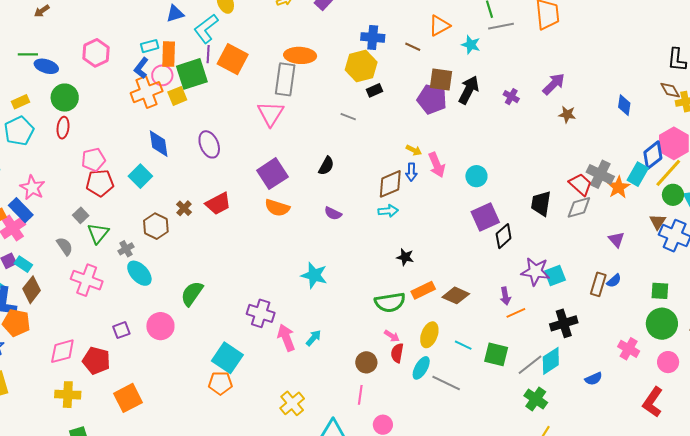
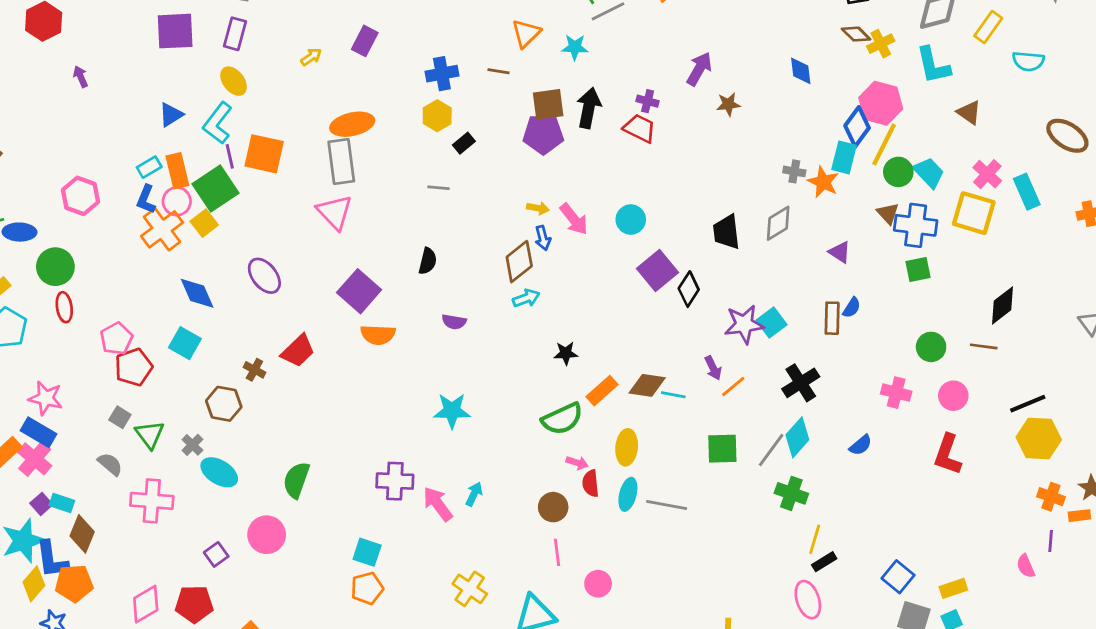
yellow hexagon: (361, 66) -> (437, 116), size x0.7
gray cross: (600, 174) -> (794, 171), size x0.6
red trapezoid: (580, 184) -> (640, 128), moved
green square: (660, 291) -> (918, 269), moved
green circle: (662, 324) -> (931, 347), size x0.7
cyan line: (463, 345) -> (673, 395), moved
cyan square: (227, 358) -> (367, 552), size x0.7

